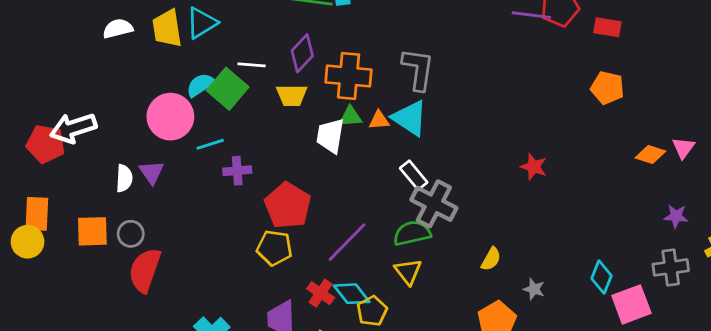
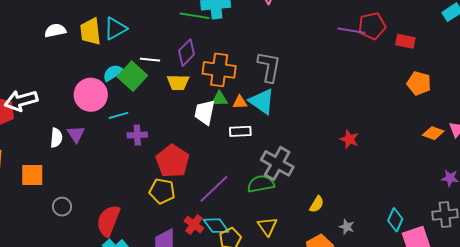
orange pentagon: (607, 88) -> (419, 83), moved
white rectangle: (414, 175) -> (240, 131), moved, turned -55
gray circle: (131, 234) -> (62, 207), moved
red semicircle: (145, 270) -> (108, 221), moved
yellow triangle: (408, 272) -> (267, 226), moved

